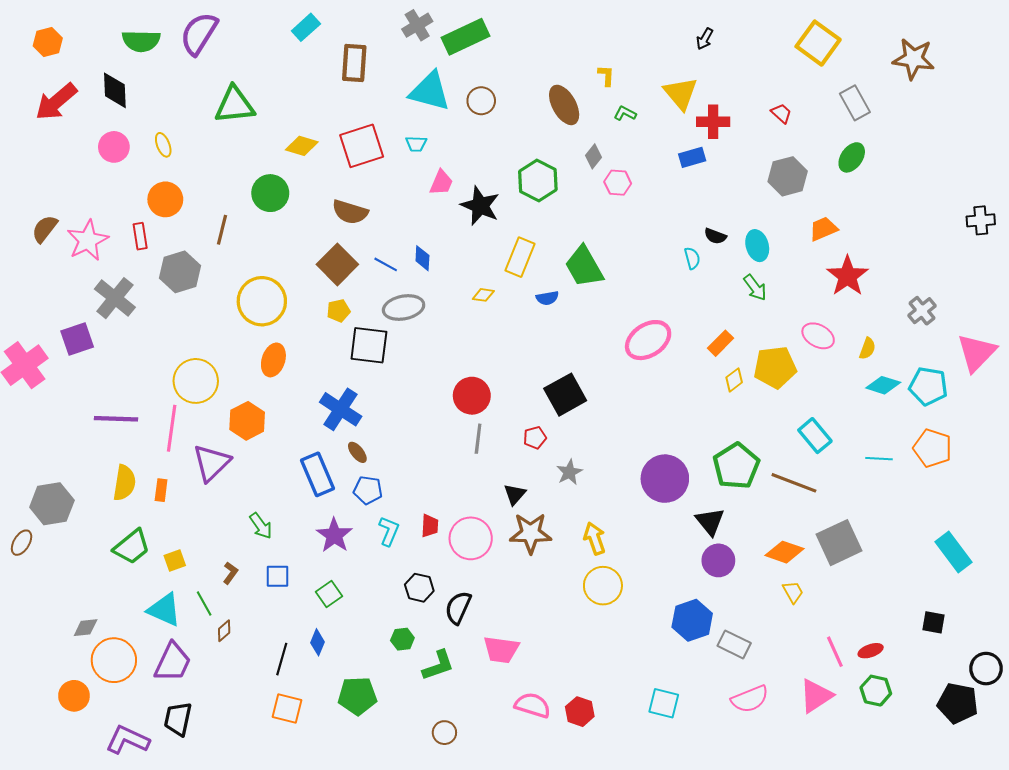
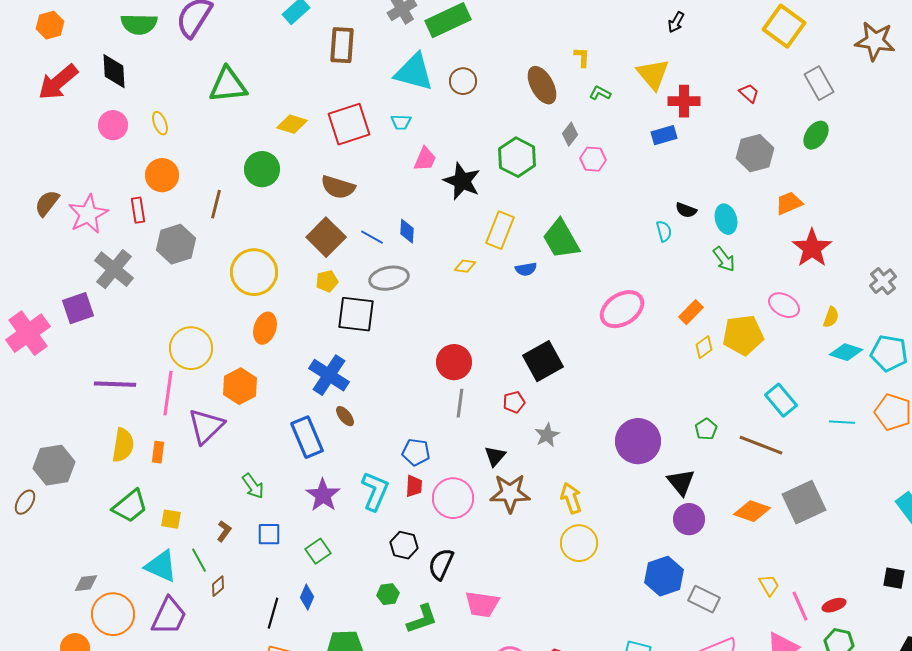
green pentagon: (736, 466) -> (706, 429), size x0.5
blue pentagon: (368, 490) -> (416, 452), moved
cyan L-shape: (389, 531) -> (375, 491), size x1.4
yellow square: (175, 560) -> (171, 519), turned 30
yellow trapezoid: (793, 592) -> (769, 585), moved

